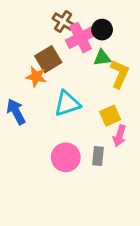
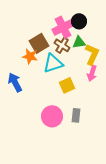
brown cross: (63, 22) -> (62, 45), moved
cyan triangle: (67, 104) -> (53, 63), moved
yellow square: (110, 116) -> (67, 85), moved
pink arrow: (120, 136) -> (92, 73), moved

